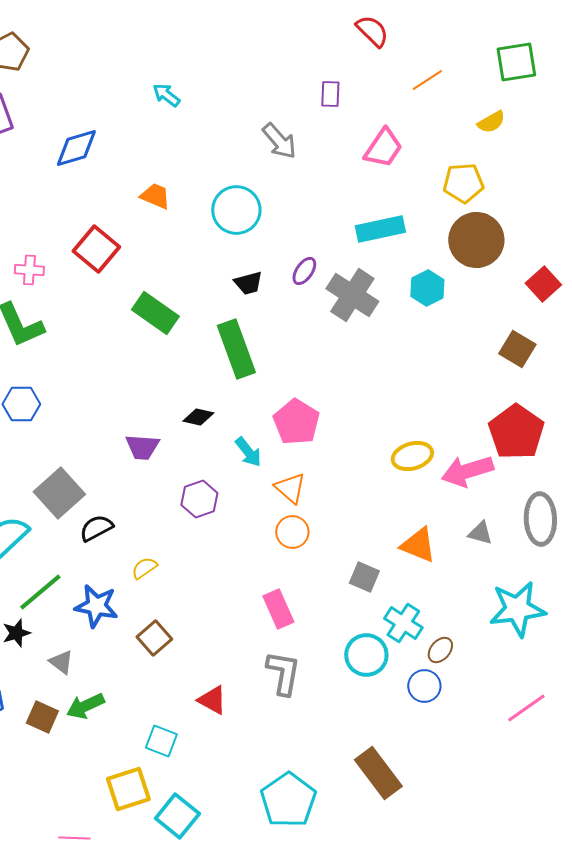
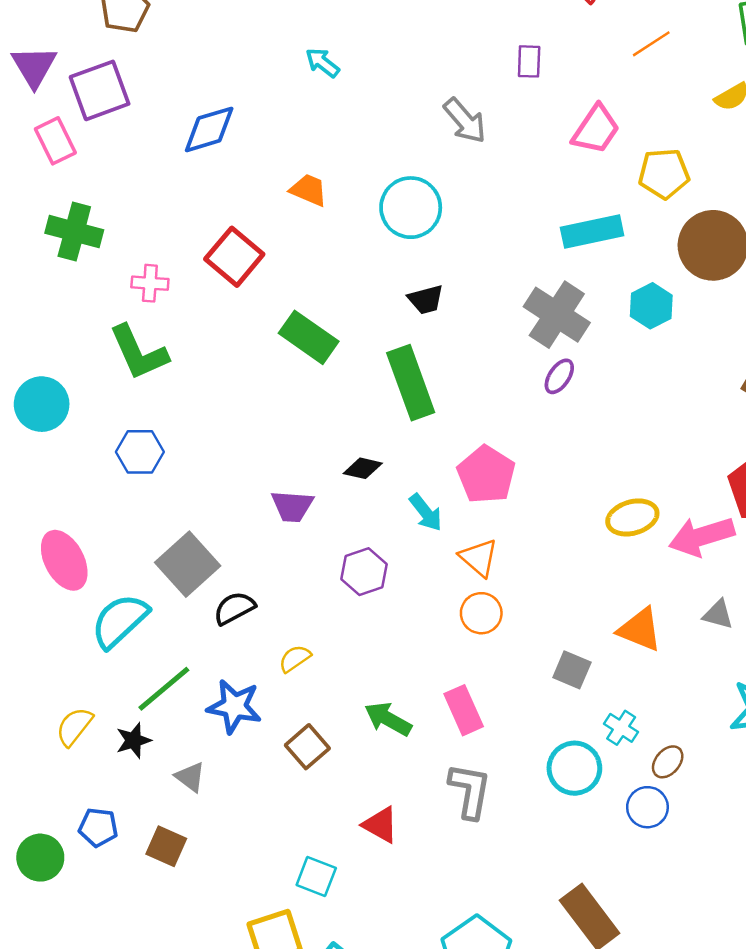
yellow pentagon: (463, 183) -> (664, 174), moved
purple ellipse: (304, 271) -> (559, 376), moved
cyan cross: (403, 623) -> (621, 728), size x0.7
green arrow: (85, 706) -> (388, 719), moved, turned 54

